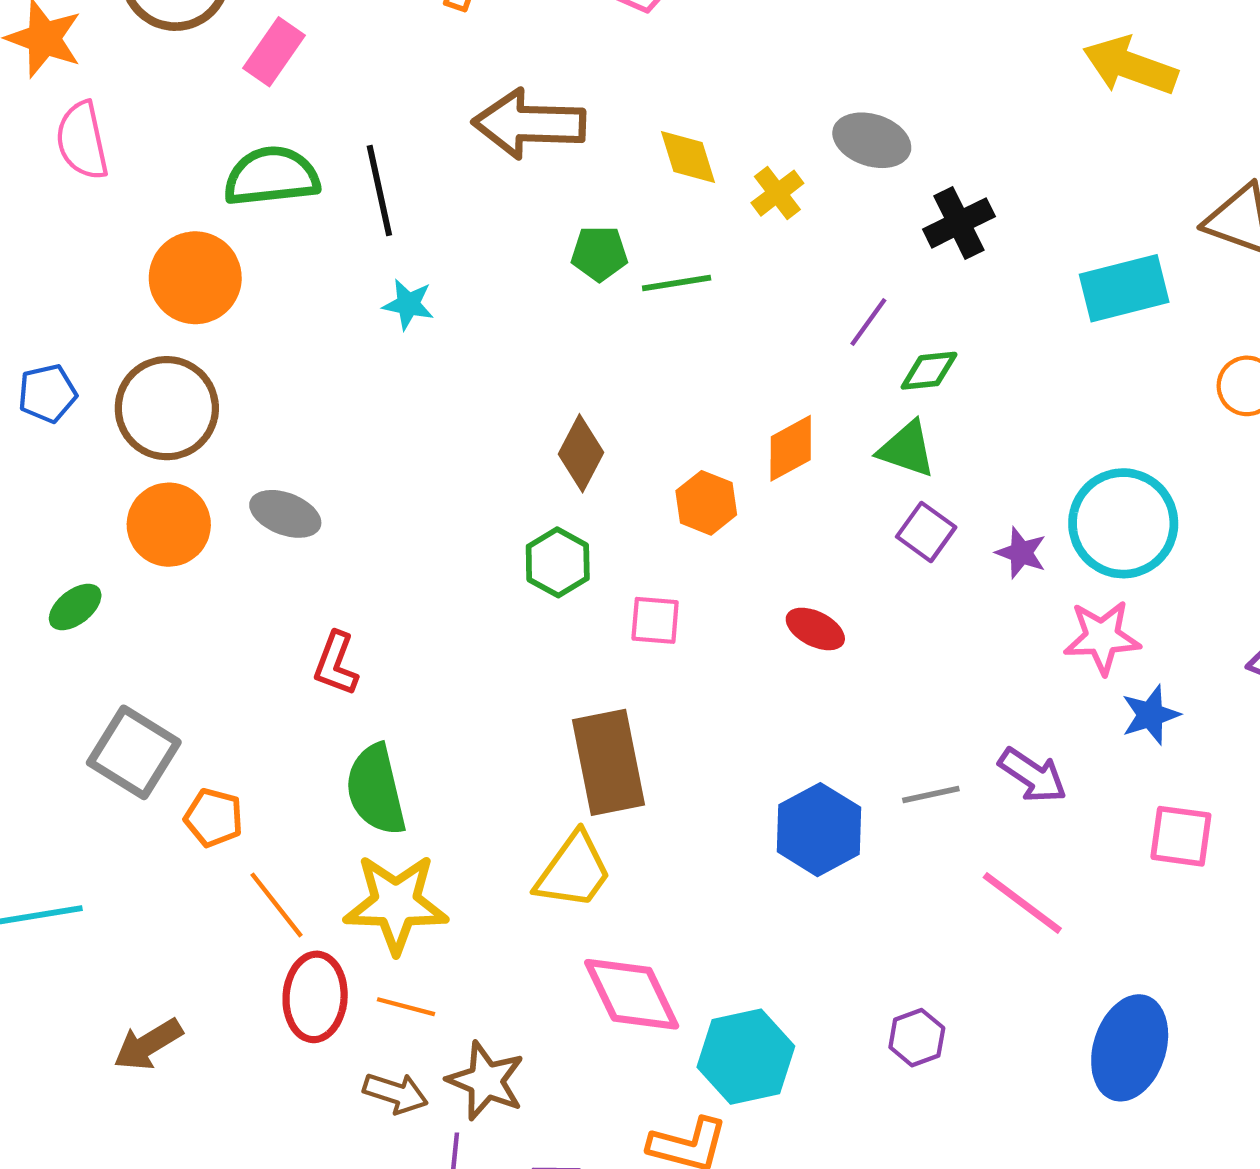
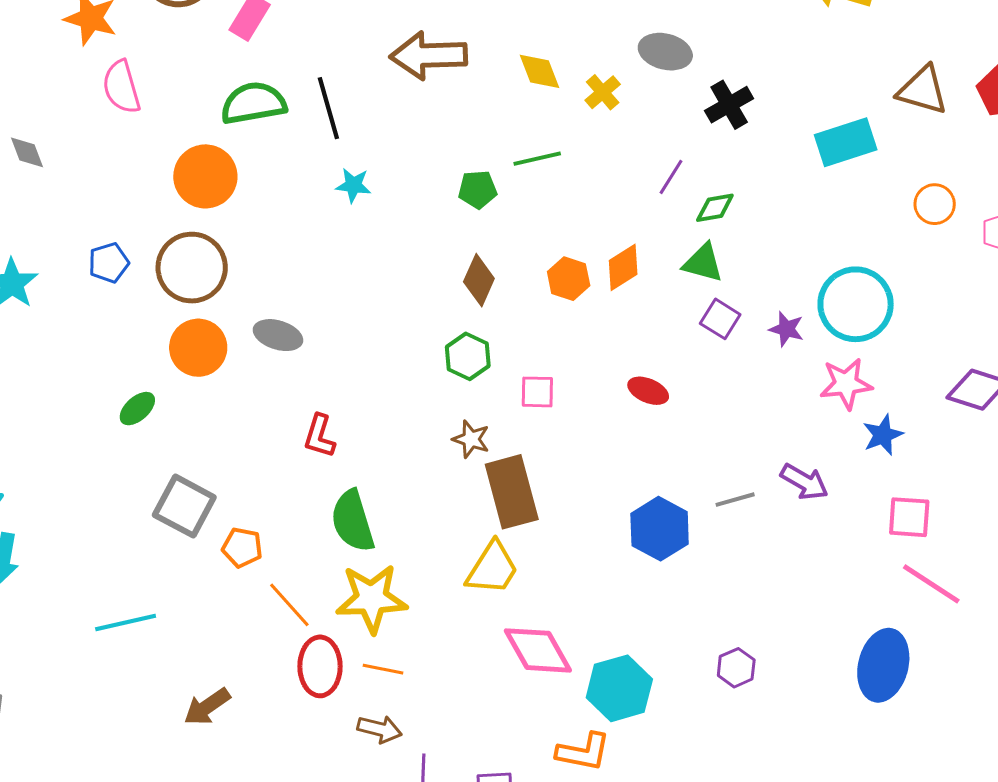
green pentagon: (599, 253) -> (478, 189), moved
orange hexagon: (706, 503) -> (569, 279), moved
pink line: (1022, 903) -> (931, 584), moved
brown star: (486, 1081) -> (471, 439), moved, size x0.7

